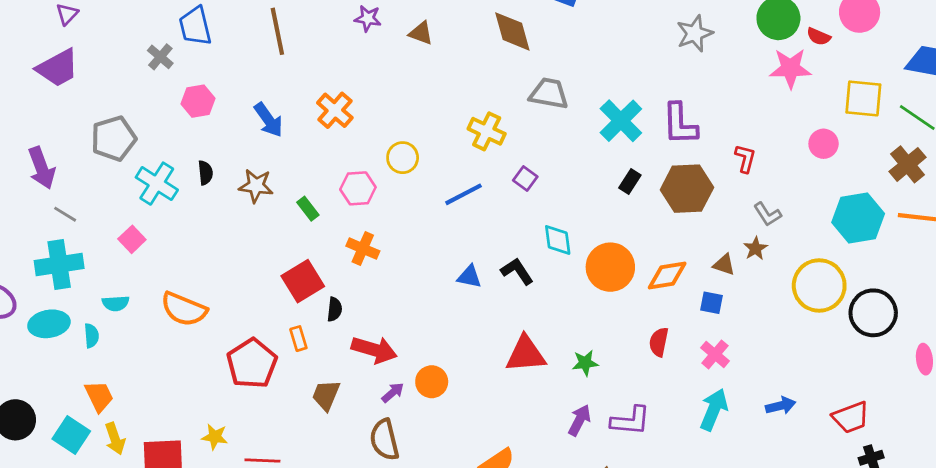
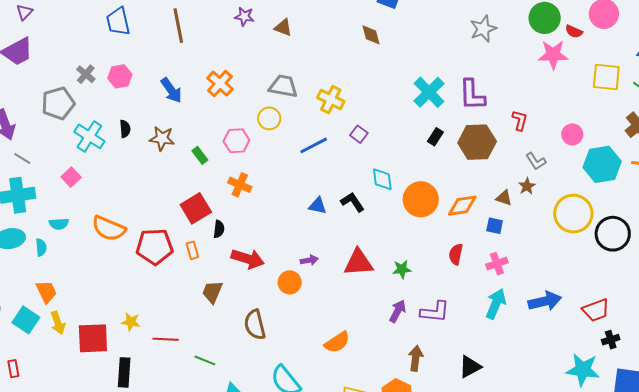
brown diamond: (512, 31) -> (371, 35), moved, size x0.7
gray cross: (160, 57) -> (86, 74), moved
gray trapezoid: (549, 94) -> (283, 86), moved
pink circle: (824, 144) -> (572, 134), moved
pink cross: (715, 354) -> (497, 264), turned 30
red pentagon: (252, 363) -> (155, 247), moved, turned 30
purple arrow: (393, 393) -> (309, 260), moved, turned 30
blue arrow: (781, 406) -> (545, 301), size x1.5

